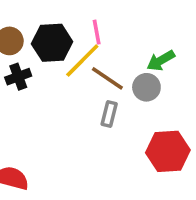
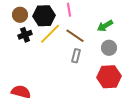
yellow line: (82, 61) -> (50, 34), moved
gray circle: (146, 87) -> (109, 48), moved

